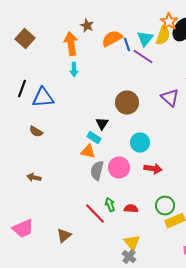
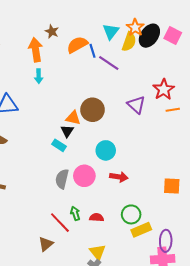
cyan triangle: (145, 39) -> (111, 32), moved
orange triangle: (88, 152) -> (73, 118), moved
brown triangle: (64, 236) -> (46, 244), moved

